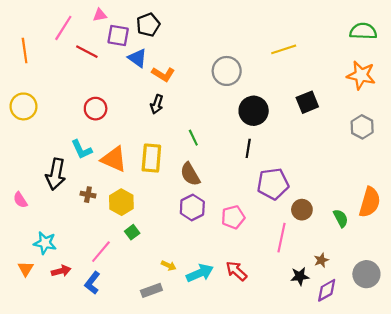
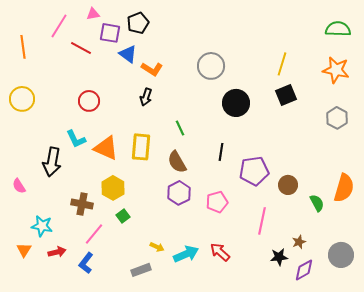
yellow line: (284, 49) -> (282, 64), moved, turned -55
black line: (248, 148) -> (221, 152), moved
brown cross: (88, 195) -> (82, 204), moved, size x1.5
brown circle: (302, 210) -> (288, 185), moved

